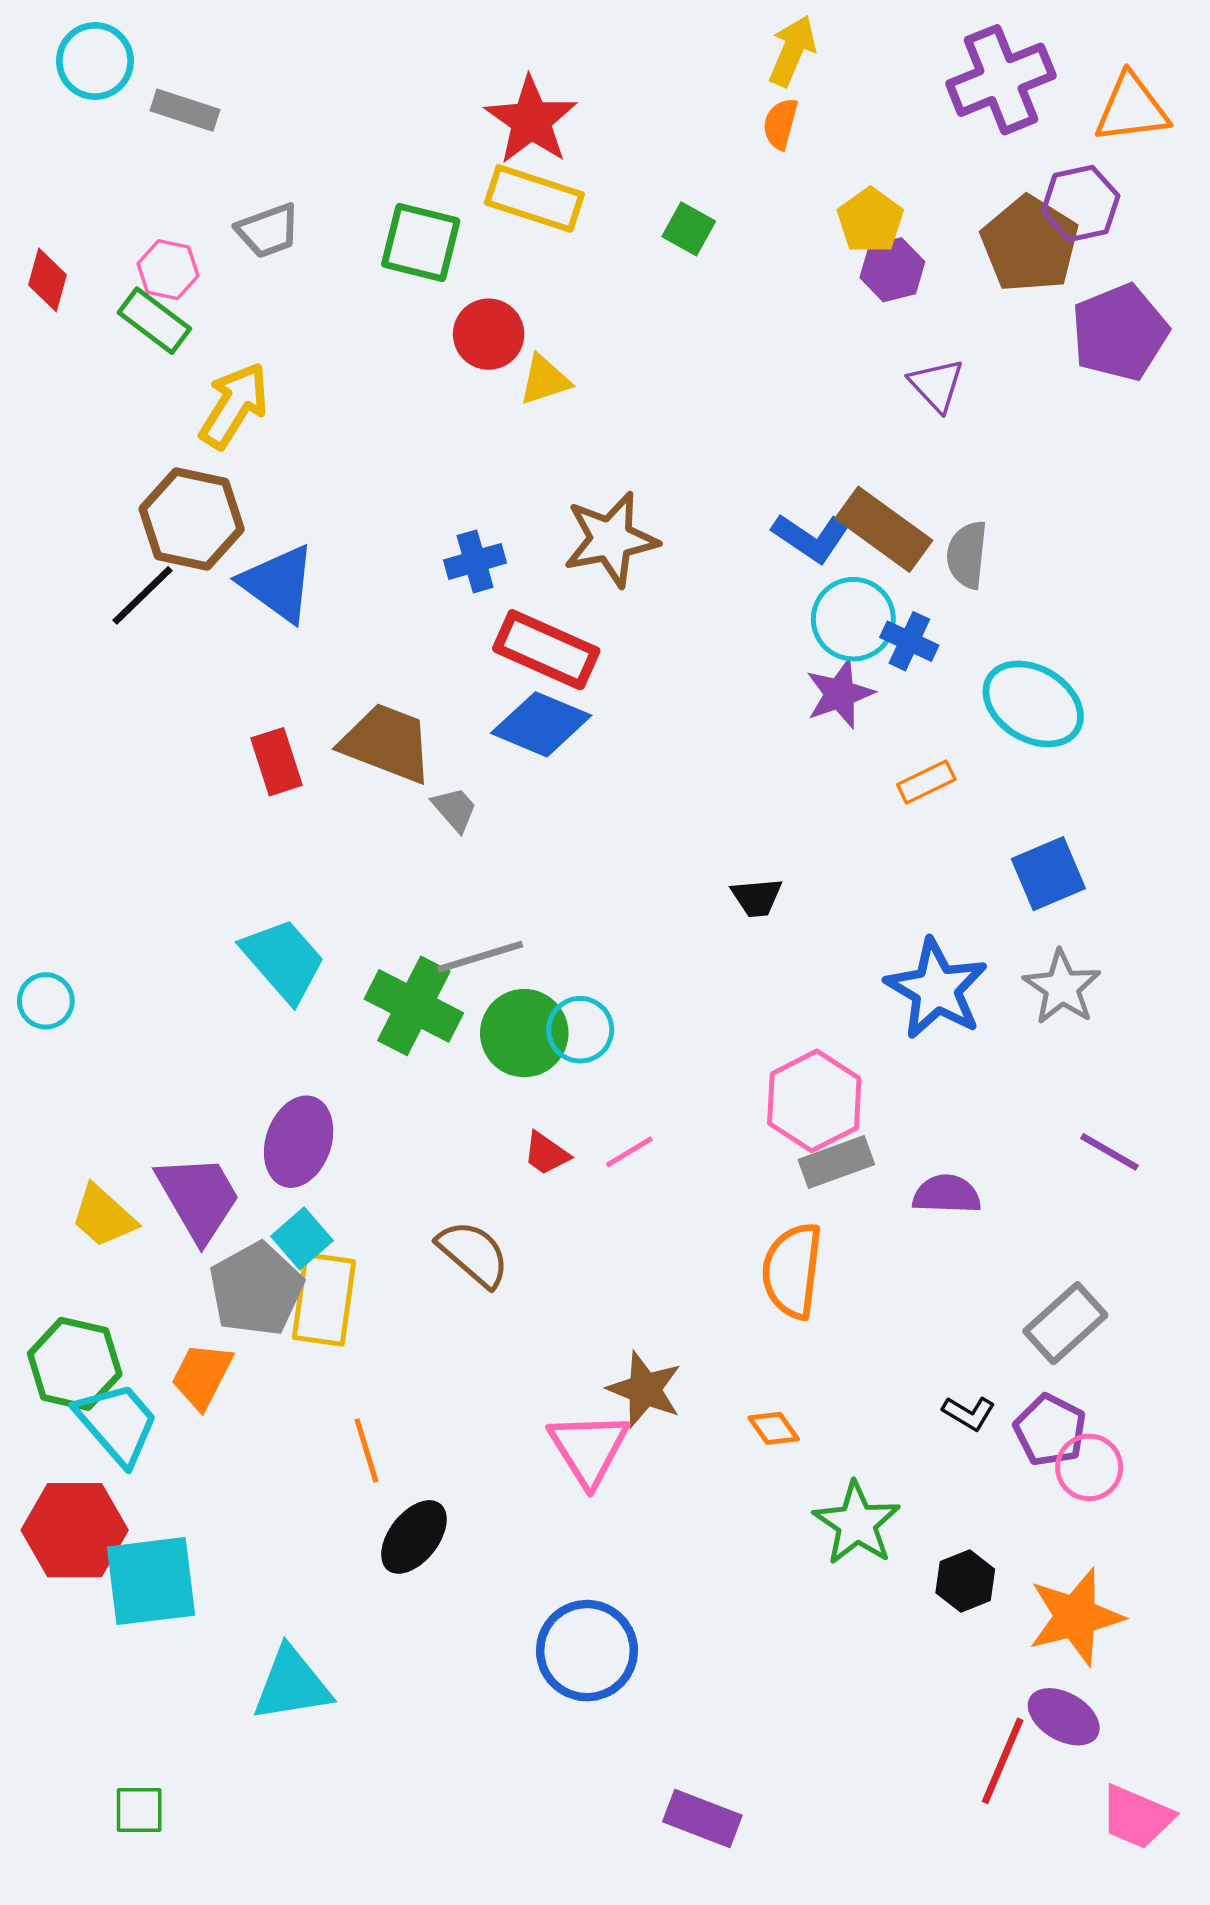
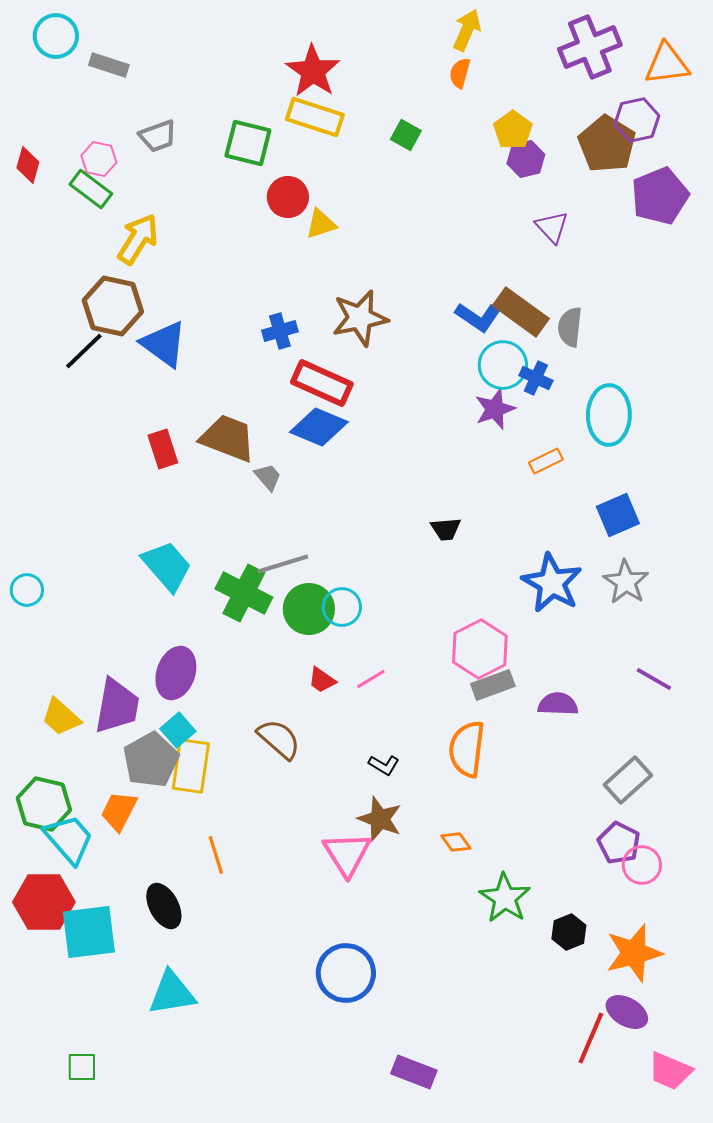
cyan ellipse: (1033, 704) -> (609, 415), turned 60
purple trapezoid: (198, 1198) -> (117, 706), turned 40
black L-shape: (969, 1413) -> (384, 765), moved
black ellipse: (414, 1537) -> (164, 906), moved, turned -66

